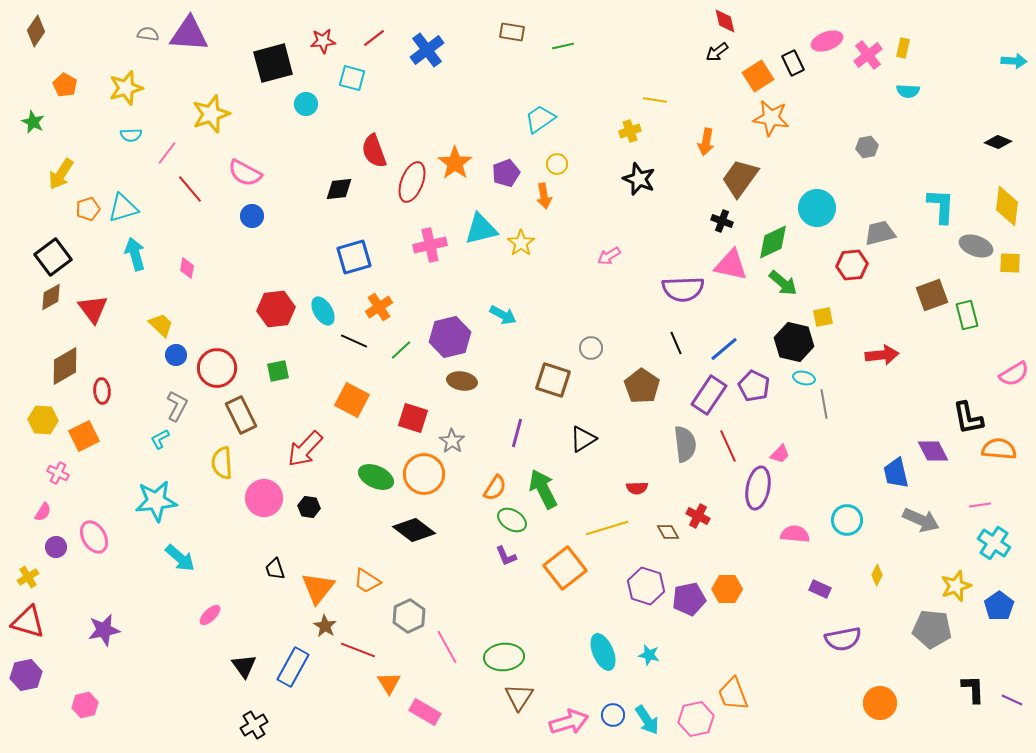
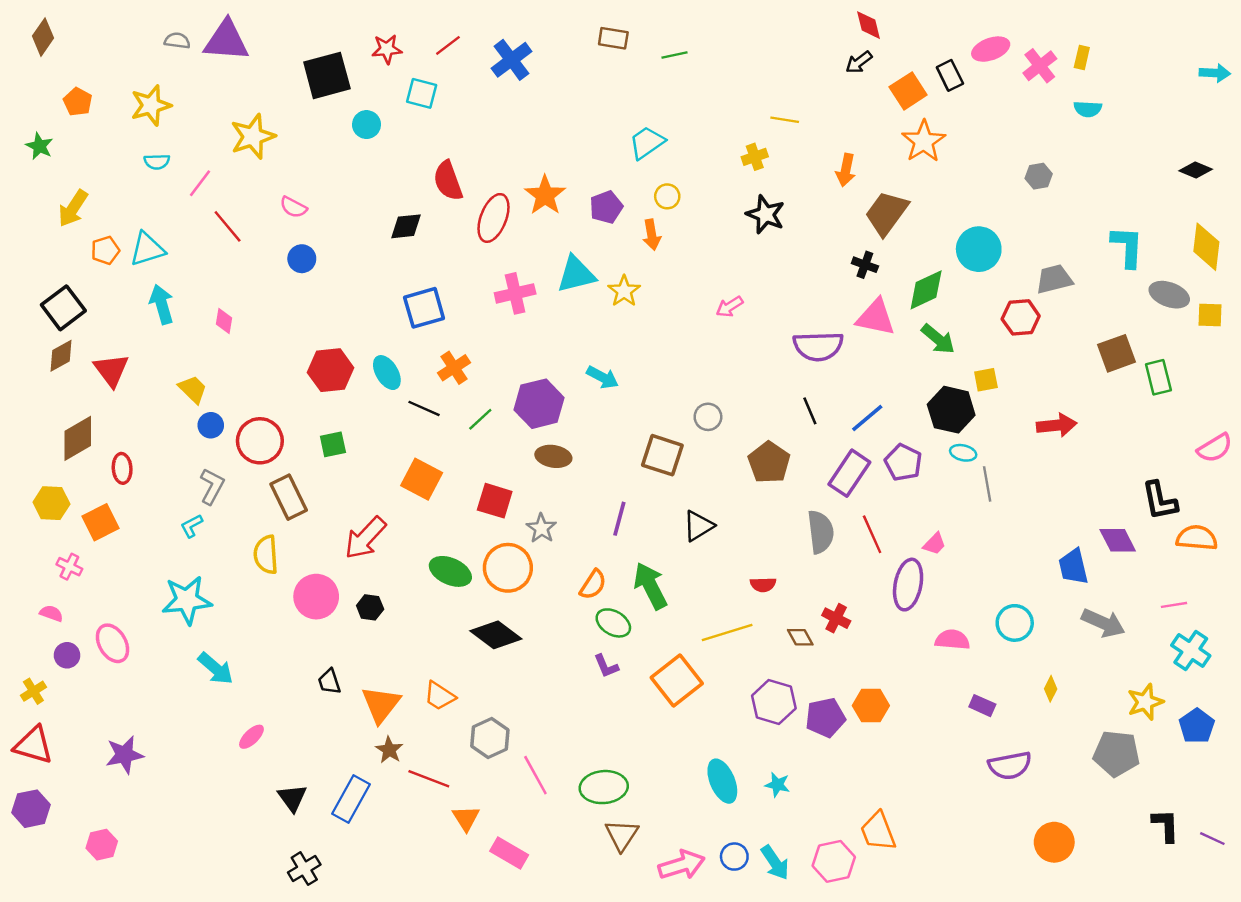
orange star: (771, 118) -> (924, 141), turned 30
pink semicircle: (245, 173) -> (293, 207), size x0.7
pink semicircle: (43, 512) -> (51, 613), turned -102

